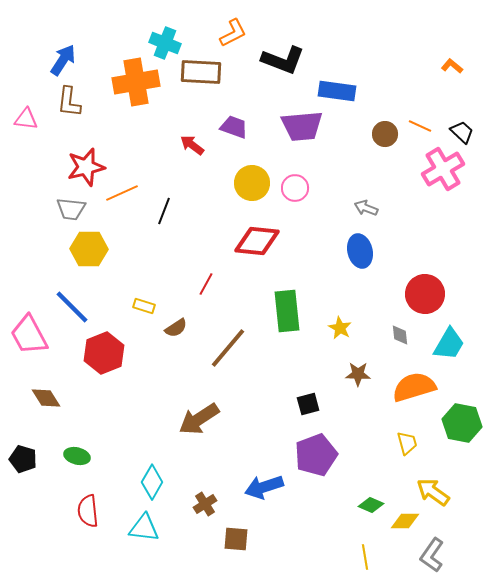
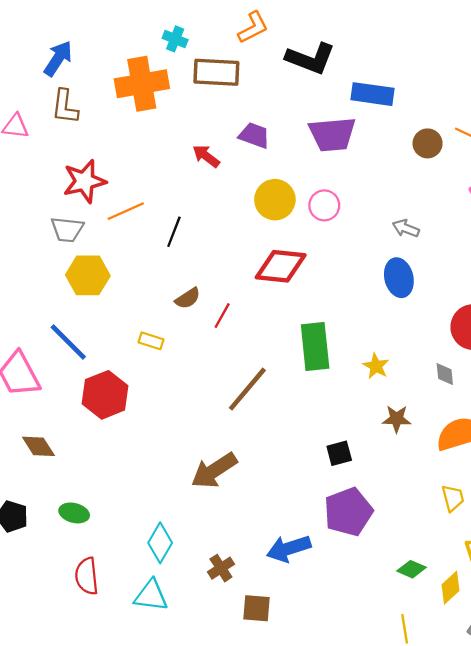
cyan cross: (165, 43) -> (175, 39), size x0.7
brown semicircle: (176, 328) -> (188, 298), moved
yellow diamond: (405, 521) -> (451, 588), turned -44

